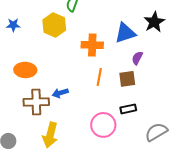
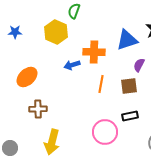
orange ellipse: (25, 70) -> (27, 77), turned -45
blue arrow: (60, 93) -> (72, 65), moved
brown cross: (36, 102) -> (38, 109), size x0.7

